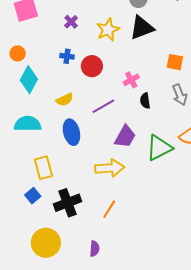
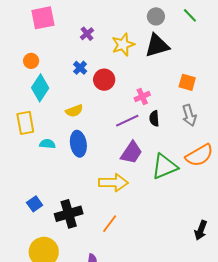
blue cross: (67, 56) -> (80, 68), turned 32
purple line: (103, 106) -> (127, 121), moved
cyan semicircle: (28, 124) -> (47, 144), moved, size x0.6
yellow rectangle: (43, 168) -> (25, 123), moved

